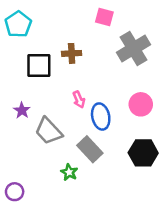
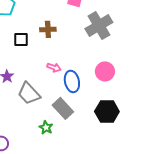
black square: (39, 66) -> (21, 39), size x0.7
pink arrow: (79, 100) -> (54, 67), turned -48

